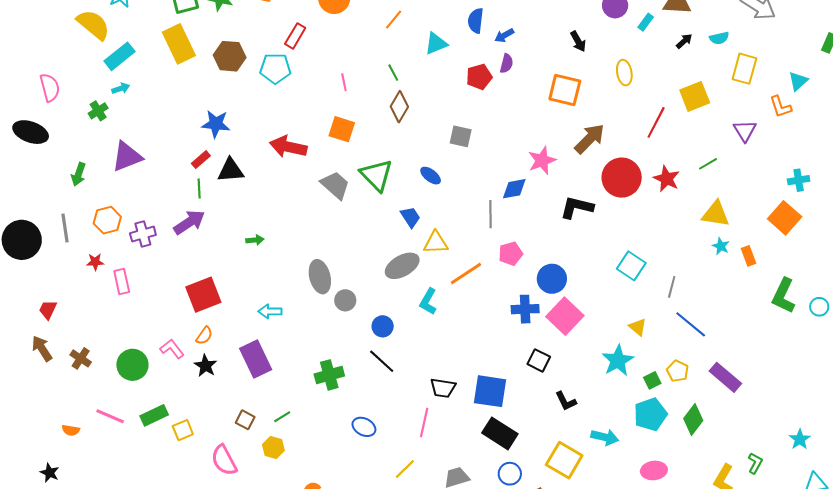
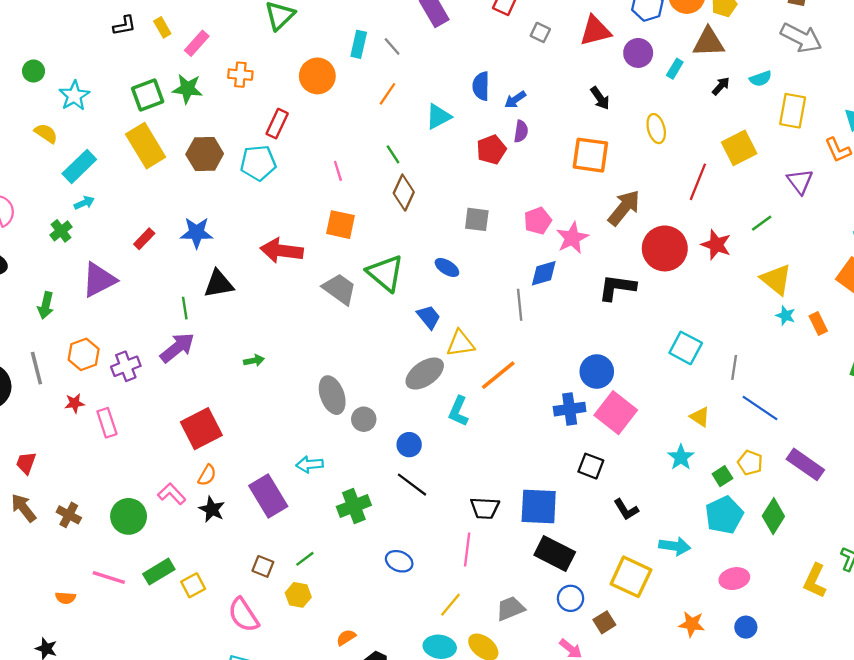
yellow semicircle: (93, 25) -> (46, 133), size x0.6
red rectangle: (201, 160) -> (144, 239), moved
yellow triangle: (716, 214) -> (776, 279), turned 36
pink pentagon: (511, 254) -> (538, 221), moved
cyan arrow: (270, 311) -> (310, 464), moved
cyan star: (618, 360) -> (681, 457), size x0.7

